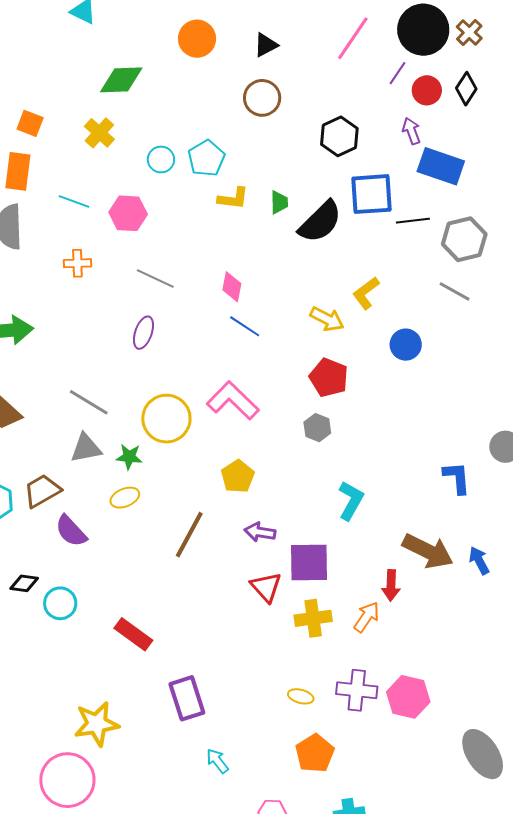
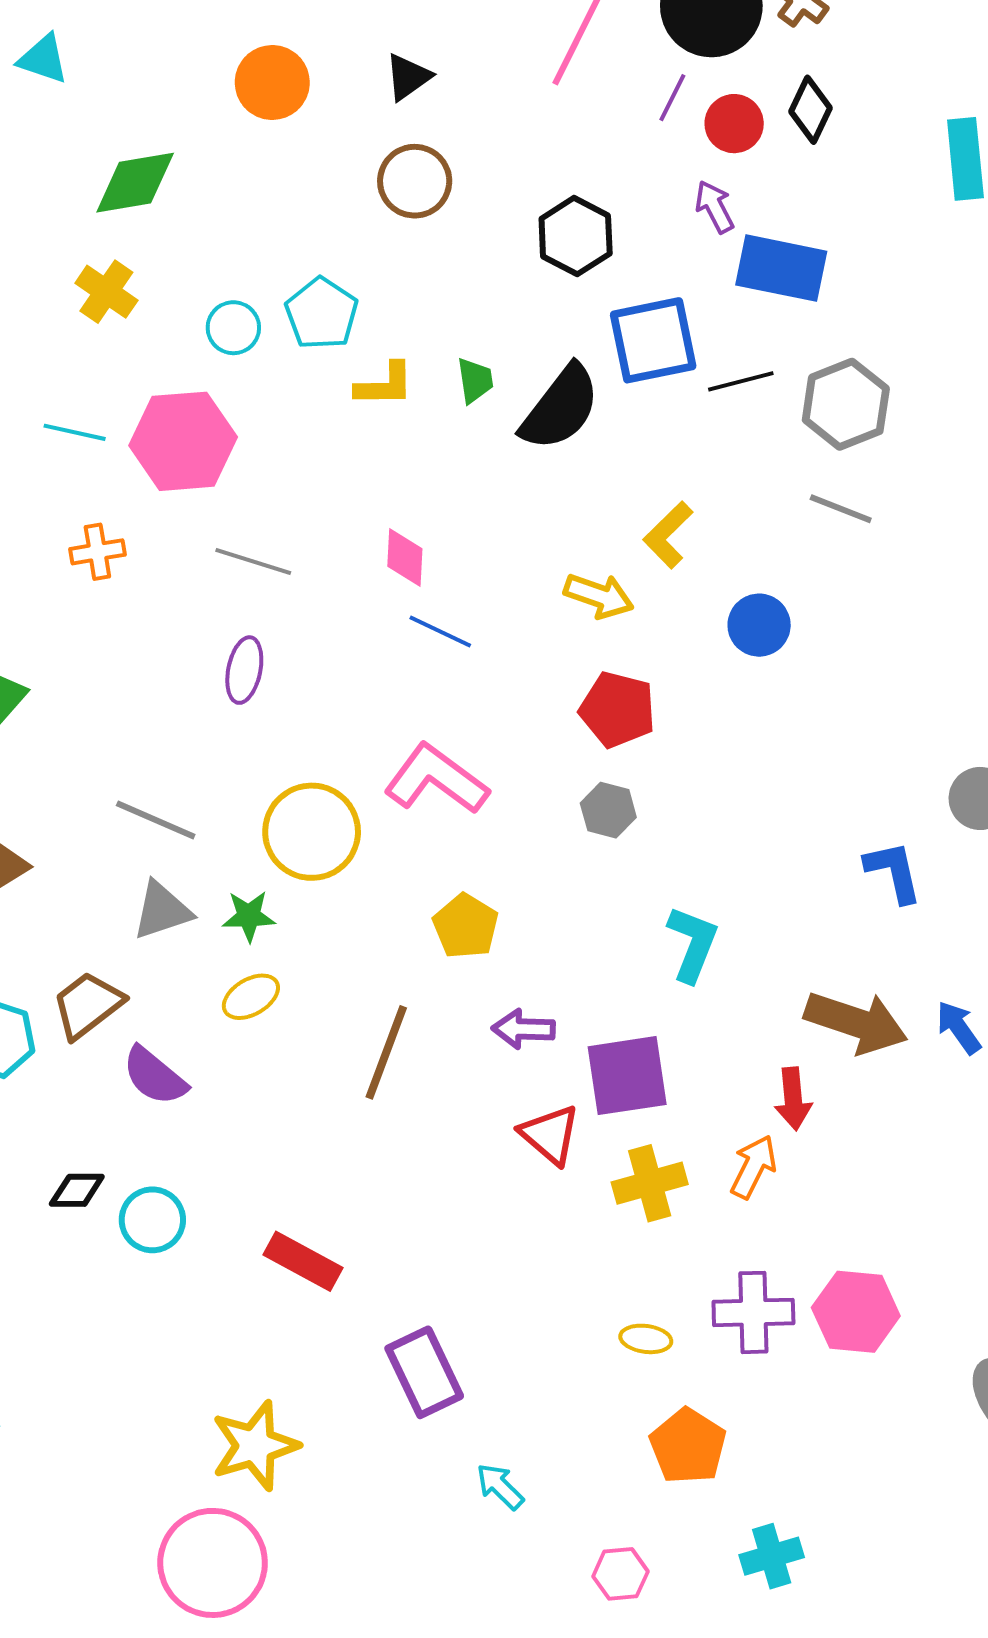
pink hexagon: (128, 213) -> (183, 441), size x1.4

